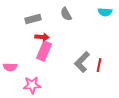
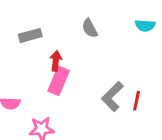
gray rectangle: (33, 19) -> (30, 35), moved
red arrow: (42, 37) -> (56, 61), turned -88

